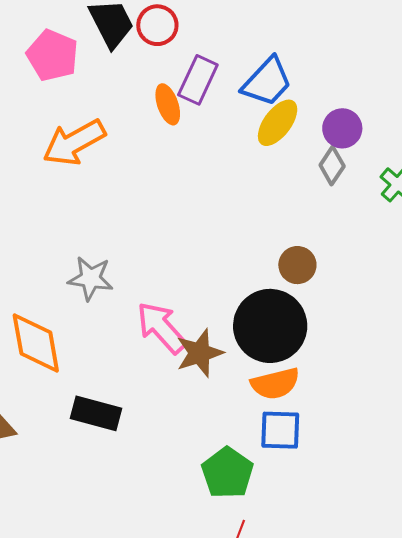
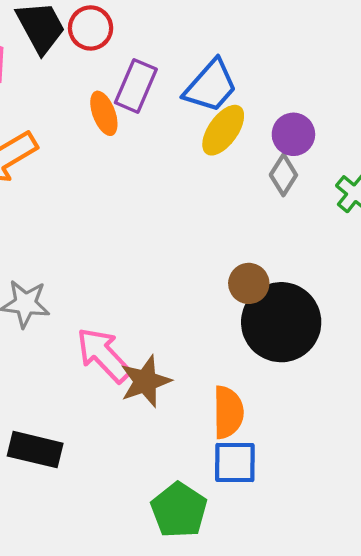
black circle: (270, 326) -> (281, 322), moved
orange semicircle: (275, 384) -> (228, 412), turned -75

